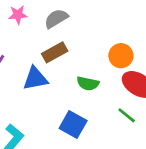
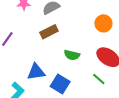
orange circle: (121, 56) -> (103, 23), moved
blue triangle: (35, 79) -> (36, 72), moved

